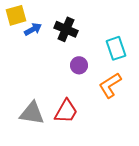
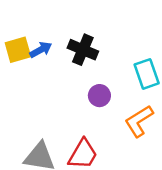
yellow square: (16, 15) -> (18, 50), moved

